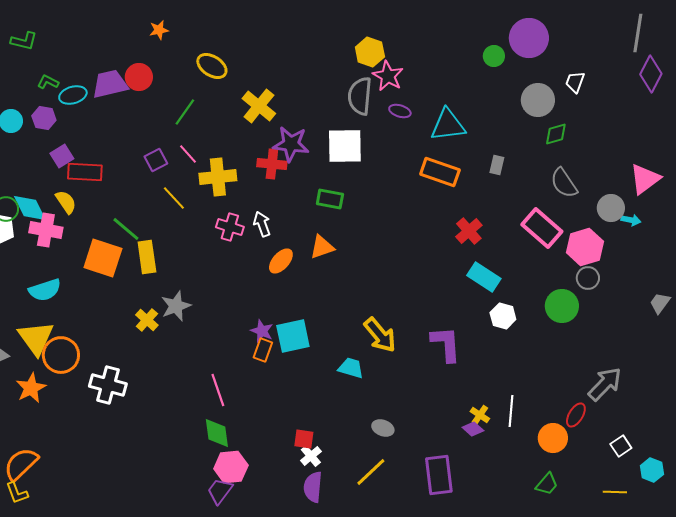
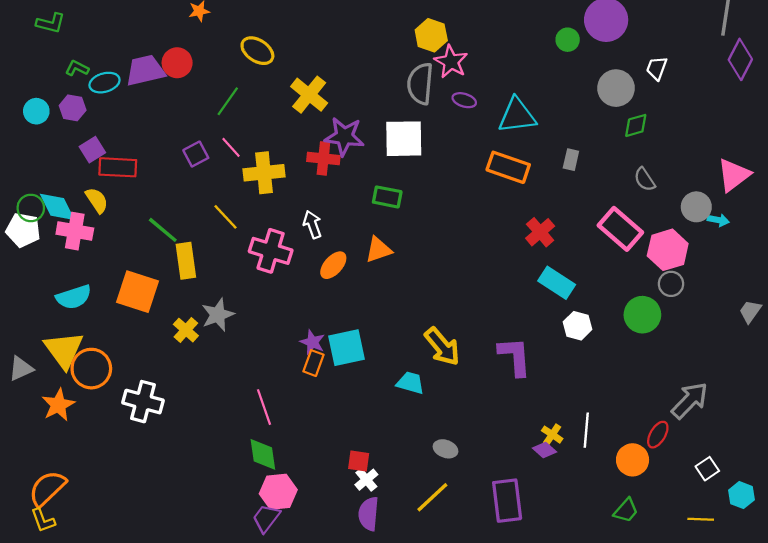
gray semicircle: (564, 183) -> (645, 179), size x0.7
yellow line: (174, 198) -> (226, 217), moved
pink cross: (230, 227) -> (271, 251), moved, size x1.4
orange square: (103, 258) -> (138, 292), moved

